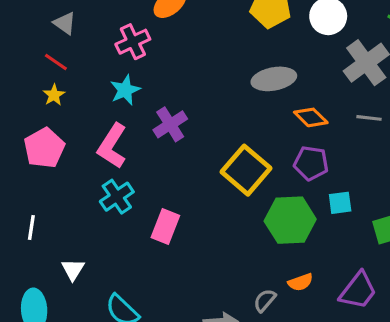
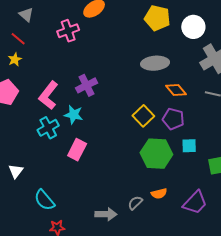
cyan star: (125, 90) -> (74, 115), moved, turned 30
yellow square: (246, 170) -> (143, 116), moved, size x0.7

